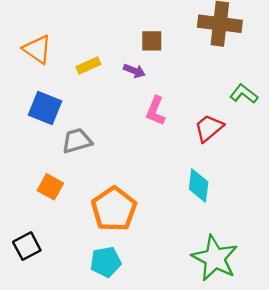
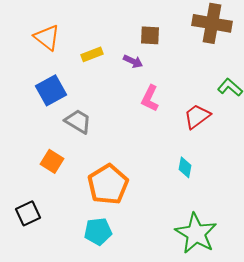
blue square: (45, 108) -> (51, 90), turned 36
gray trapezoid: (77, 141) -> (78, 121), turned 44
cyan diamond: (199, 185) -> (185, 167), size x0.7

